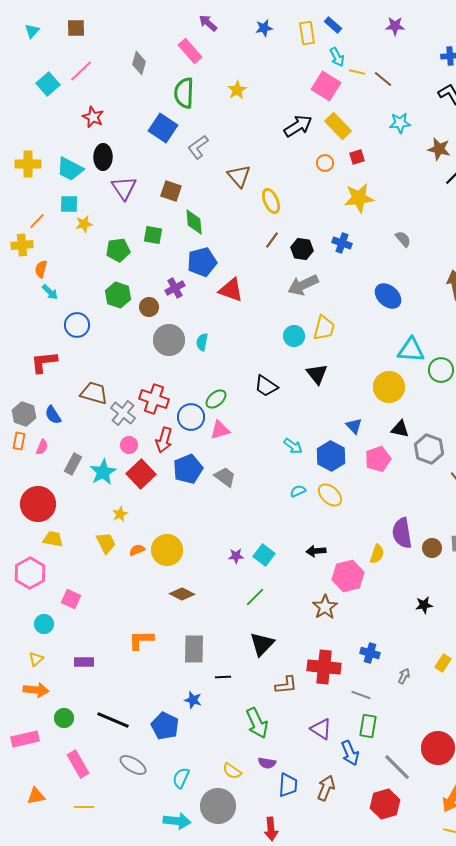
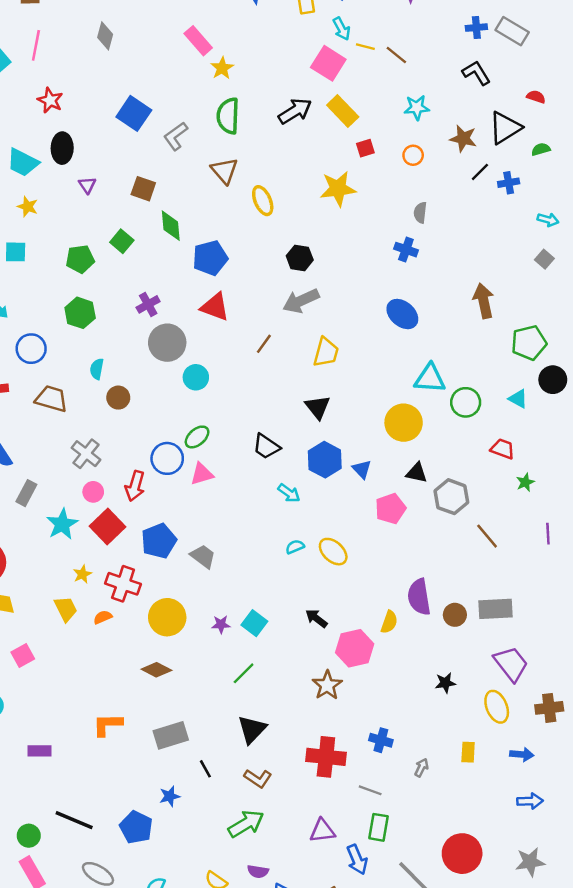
pink rectangle: (190, 51) -> (198, 41), moved
pink line: (81, 71) -> (36, 45), turned -35
green semicircle: (184, 93) -> (228, 116), moved
orange circle: (325, 163) -> (413, 155), moved
purple triangle: (124, 188) -> (87, 185), size x0.6
yellow star: (359, 198) -> (338, 189), moved
cyan square: (69, 204) -> (16, 252), moved
yellow star: (84, 224) -> (28, 207), moved, turned 30
green square: (153, 235) -> (122, 241), turned 30
gray semicircle: (403, 239) -> (420, 213), moved, turned -132
brown line: (272, 240) -> (264, 344), moved
blue cross: (342, 243) -> (406, 250), moved
blue pentagon: (202, 262) -> (210, 258), moved
brown circle: (149, 307) -> (118, 398), moved
cyan circle: (294, 336) -> (196, 377), moved
gray circle: (169, 340) -> (167, 343), moved
cyan semicircle: (202, 342) -> (97, 369), moved
black trapezoid: (266, 386) -> (266, 447), moved
brown trapezoid: (94, 393) -> (51, 399), moved
red cross: (154, 399) -> (123, 584), moved
blue hexagon: (331, 456) -> (325, 460), moved
gray rectangle: (73, 464) -> (26, 493), moved
blue pentagon: (188, 469) -> (159, 541), moved
gray trapezoid: (225, 477) -> (203, 556), moved
yellow circle: (167, 550) -> (167, 617), moved
black arrow: (316, 551) -> (316, 618), turned 42
pink square: (71, 599) -> (23, 655), moved, turned 36
gray rectangle: (194, 649) -> (171, 735), turned 72
yellow rectangle: (443, 663) -> (468, 752), turned -30
black line: (223, 677) -> (205, 769), turned 63
brown L-shape: (286, 685) -> (258, 778), moved, turned 40
blue star: (193, 700) -> (170, 796), turned -30
green circle: (64, 718) -> (29, 836), moved
green arrow: (257, 723) -> (246, 824), turned -96
purple triangle: (321, 729) -> (322, 831), turned -40

